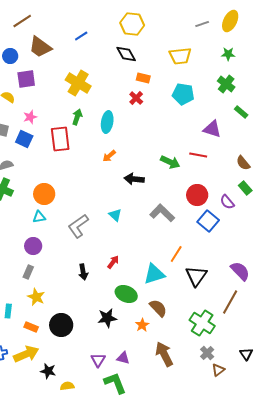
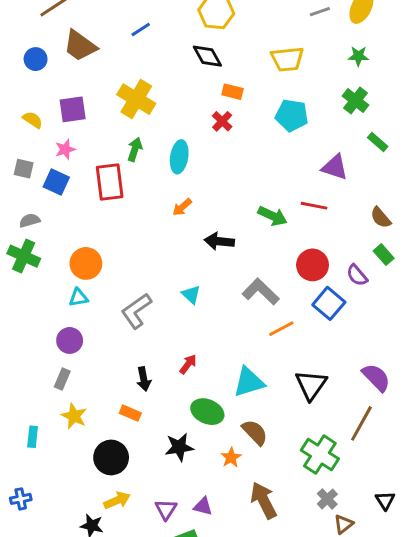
purple square: (26, 79) -> (73, 109), moved
orange line: (176, 254) -> (281, 329), moved, turned 30
orange rectangle: (31, 327) -> (130, 413), moved
yellow arrow: (26, 354) -> (117, 500), moved, size x0.7

